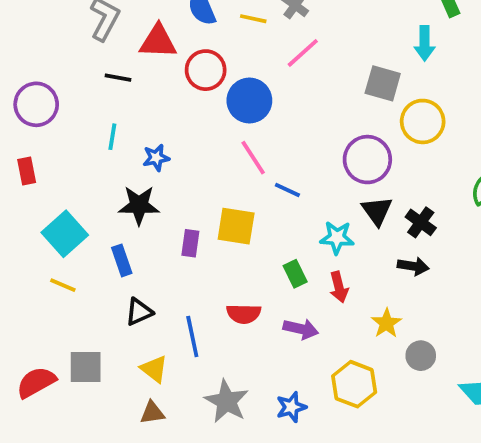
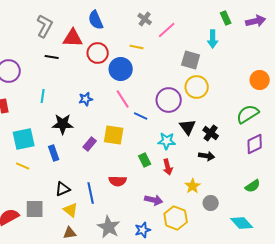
yellow line: (253, 19) -> (137, 47), moved
pink line: (303, 53) -> (167, 30), moved
yellow circle: (423, 121) -> (197, 87), moved
cyan line: (112, 137) -> (43, 96), moved
blue star: (156, 158) -> (86, 99), moved
purple circle: (367, 160) -> (169, 100), moved
cyan square: (65, 234) -> (24, 139), turned 30
purple rectangle: (190, 243) -> (90, 144), turned 32
black triangle: (139, 312) -> (63, 189), moved
purple arrow: (301, 329) -> (154, 200), moved

